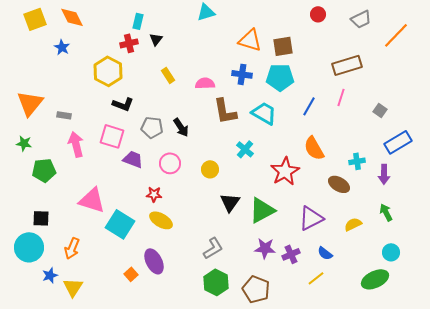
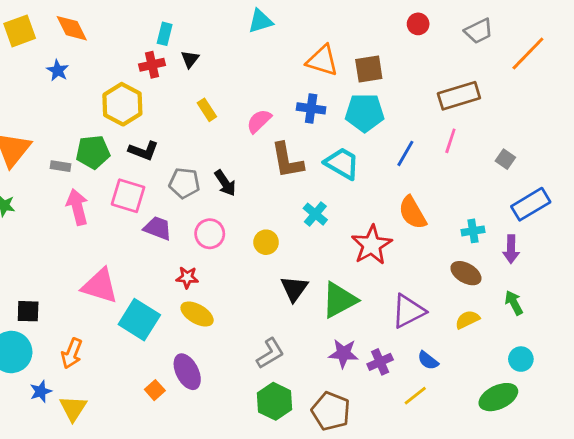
pink semicircle: (205, 83) -> (259, 121), turned -42
green pentagon: (44, 170) -> (93, 152), moved
brown ellipse: (339, 184) -> (466, 273), moved

